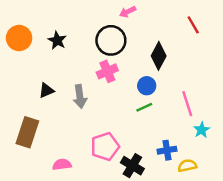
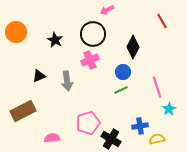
black star: (57, 40) -> (55, 40), moved
brown rectangle: (27, 132) -> (23, 111), turned 45

